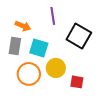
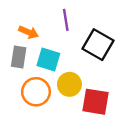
red square: (77, 82) -> (96, 102), size x1.6

